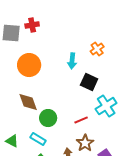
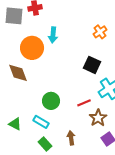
cyan arrow: (72, 61) -> (53, 35), moved
brown diamond: (28, 102) -> (18, 73), moved
brown star: (85, 143) -> (98, 118), moved

